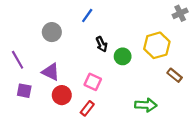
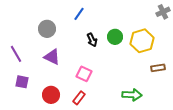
green circle: (123, 56) -> (115, 37), moved
purple triangle: (51, 72) -> (52, 57), moved
brown rectangle: (175, 75) -> (158, 68), turned -48
red circle: (62, 95) -> (51, 95), moved

